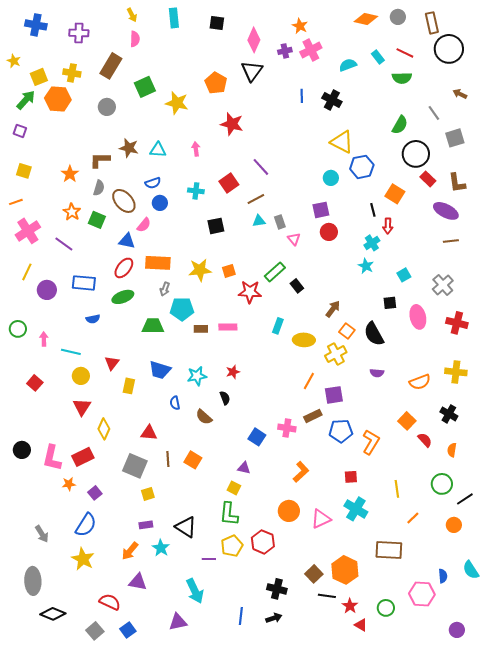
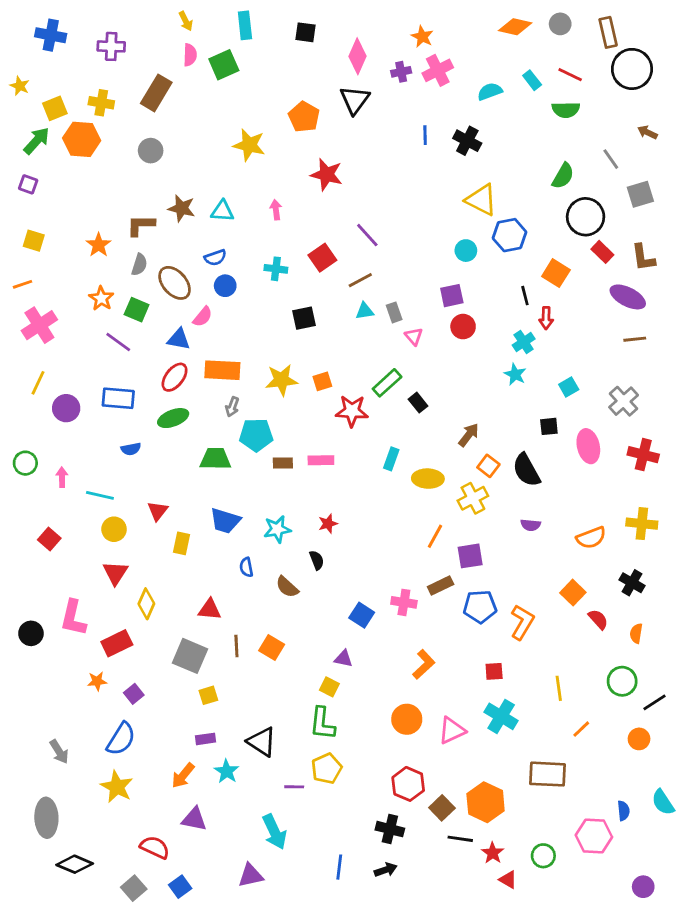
green square: (145, 87) -> (224, 65), moved
purple line: (64, 244) -> (118, 342), moved
pink L-shape: (52, 458) -> (73, 618), moved
red hexagon: (263, 542) -> (408, 784), moved

